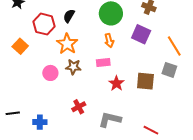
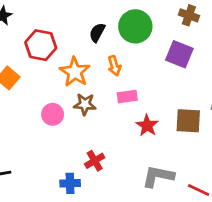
black semicircle: (69, 16) -> (97, 32), moved
orange arrow: (109, 40) -> (114, 66), moved
gray L-shape: (110, 119) -> (158, 176), moved
blue cross: (40, 122) -> (70, 183), moved

